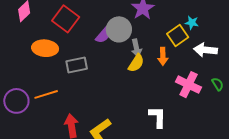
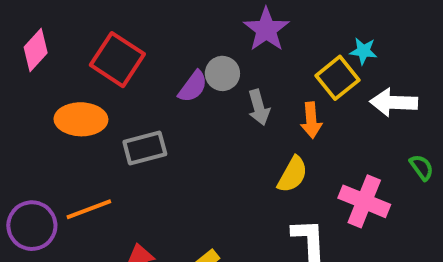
gray circle: (119, 29) -> (222, 73), size x0.7
yellow semicircle: (136, 63) -> (293, 174), moved
pink cross: (188, 85) -> (364, 201), moved

